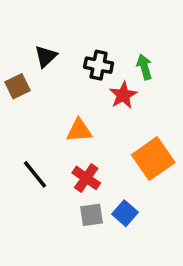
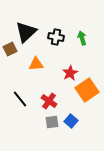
black triangle: (46, 56) -> (26, 32), size x1.6
red star: (123, 95) -> (70, 73), moved
orange triangle: (79, 130) -> (36, 64), moved

